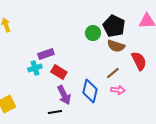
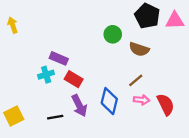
black pentagon: (114, 26) -> (147, 16), moved
purple rectangle: (46, 54) -> (59, 58), turned 42
red semicircle: (139, 61) -> (166, 104), moved
black line: (55, 112) -> (55, 117), moved

